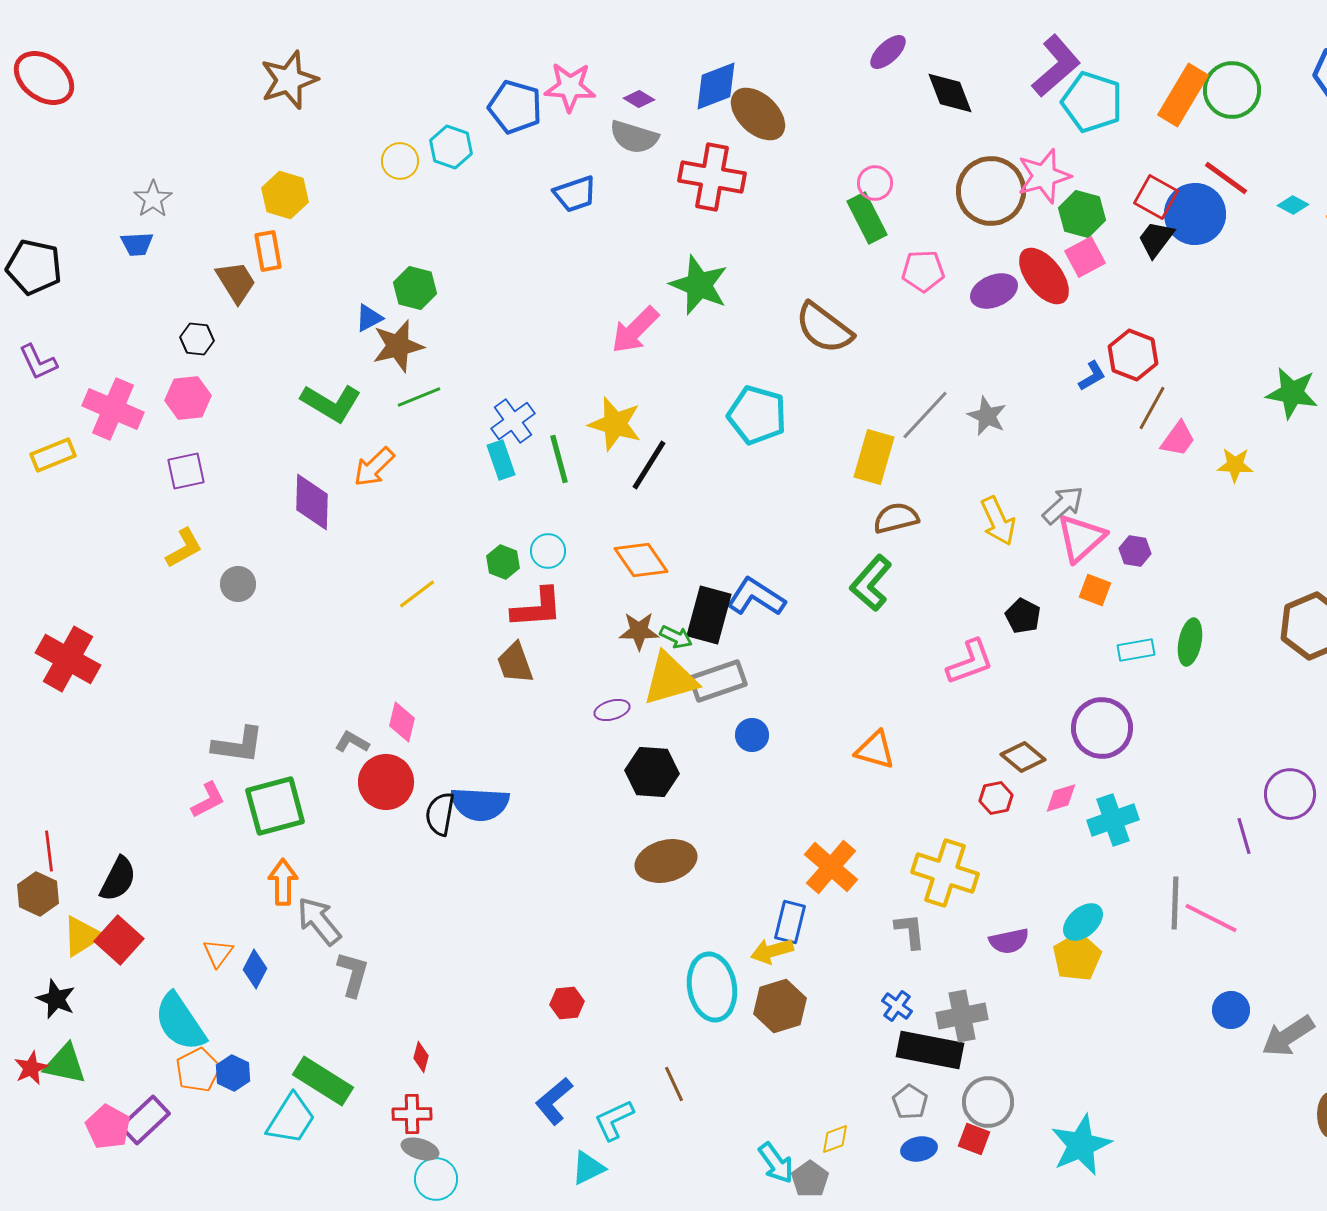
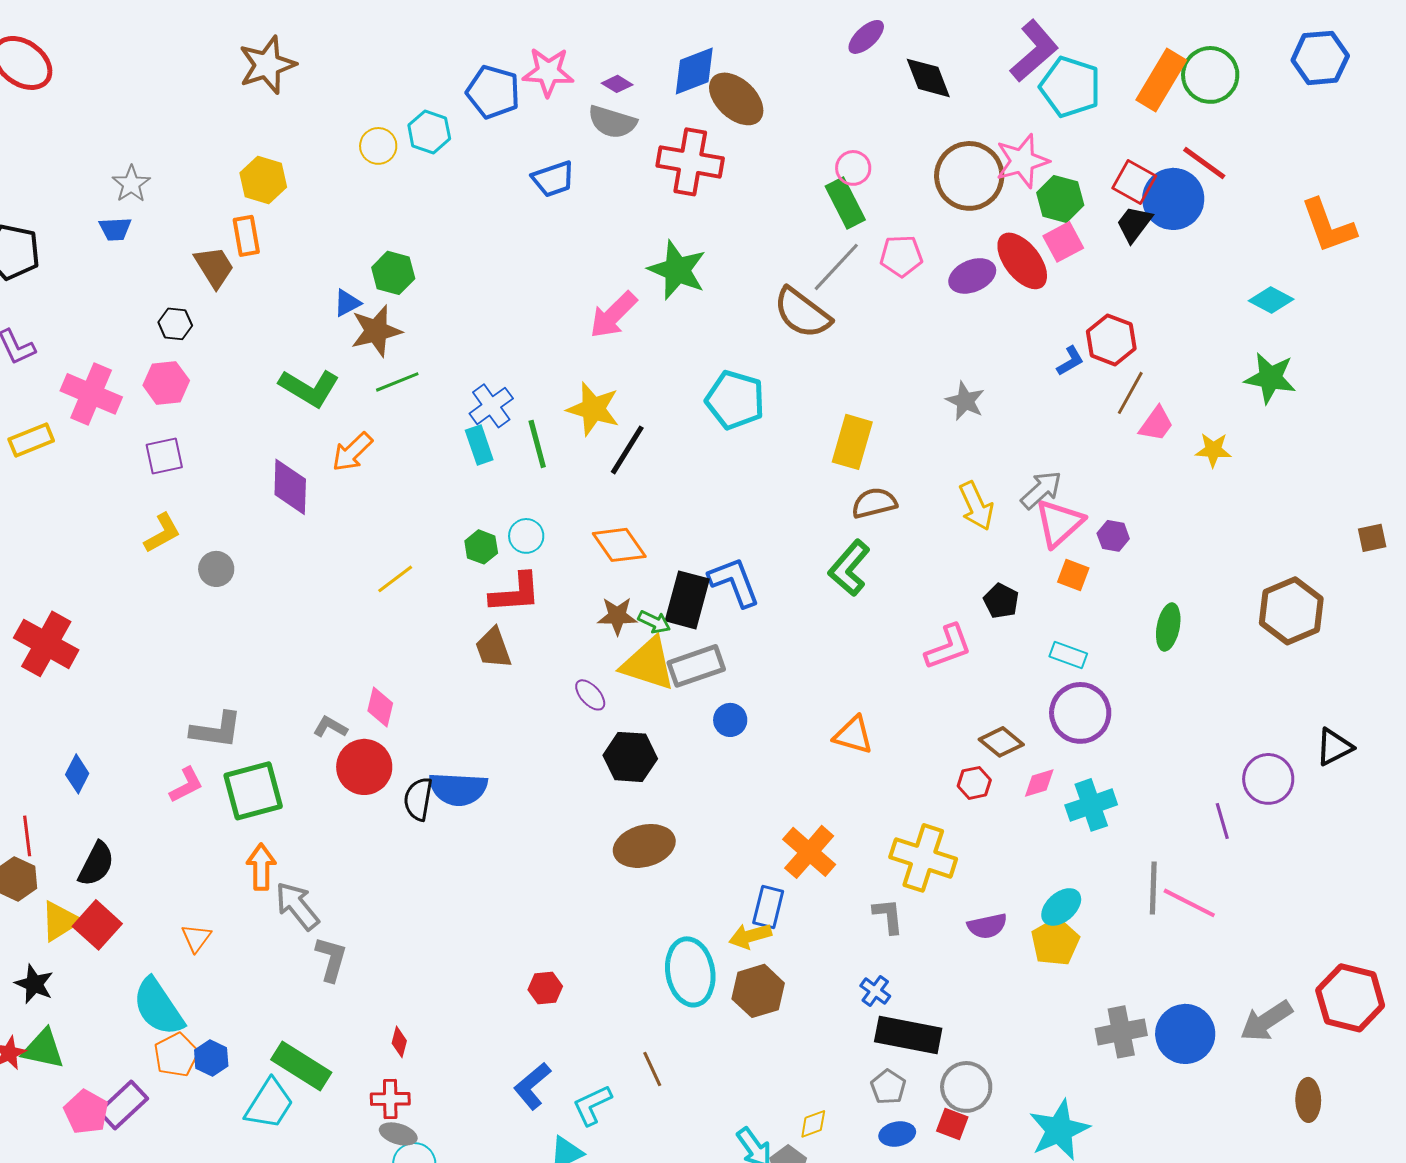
cyan diamond: (1293, 205) -> (1271, 300), moved, size x1.4
gray line: (925, 415) -> (836, 267), moved
blue L-shape: (756, 597) -> (734, 582), turned 36
cyan rectangle: (1136, 650) -> (1068, 655), moved, turned 30
yellow triangle: (670, 679) -> (648, 664), turned 34
purple ellipse: (612, 710) -> (590, 695), turned 64
blue diamond: (255, 969) -> (77, 774), moved
blue circle: (1231, 1010) -> (1185, 1034), moved, size x1.6
gray cross: (962, 1016) -> (1121, 1032), moved

